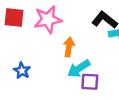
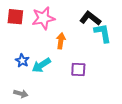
cyan arrow: (79, 69) -> (41, 65), moved

